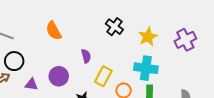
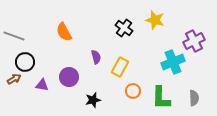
yellow star: (148, 37) -> (155, 20), moved, turned -30
cyan cross: (146, 68) -> (173, 62), moved, turned -30
yellow rectangle: (103, 76) -> (120, 67), moved

